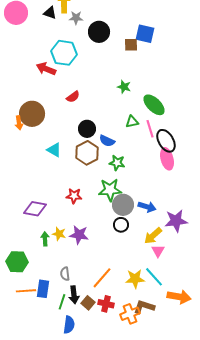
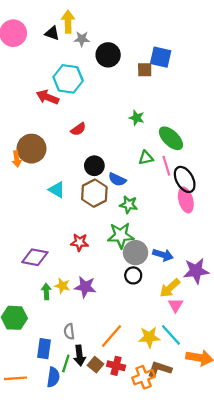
orange line: (26, 291) -> (15, 378), moved
blue semicircle: (69, 325) -> (53, 377), moved

